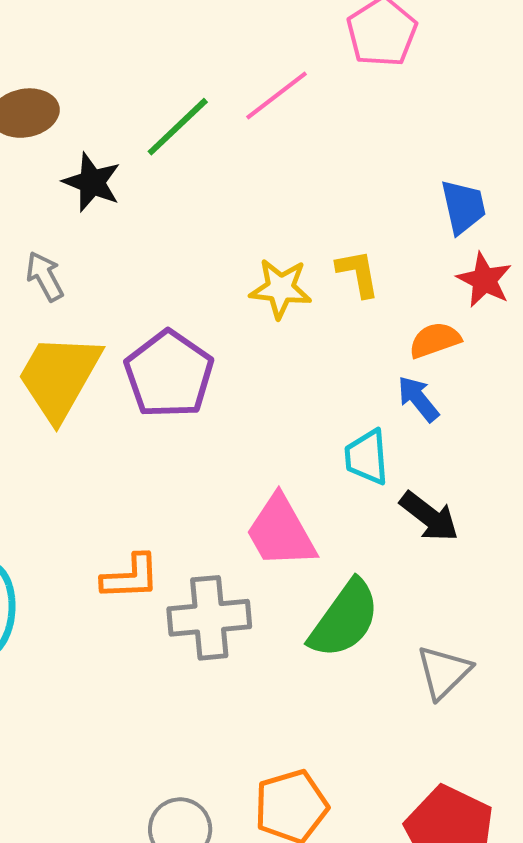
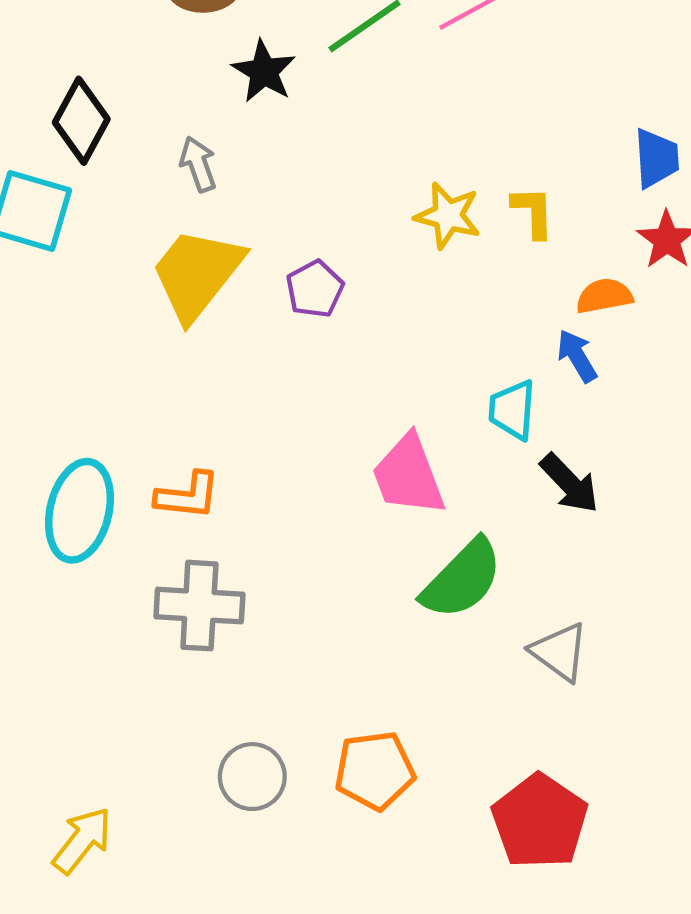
purple pentagon: (169, 374) -> (315, 289), size x0.6
orange L-shape: (130, 577) -> (188, 496), moved
gray cross: (209, 618) -> (199, 606), moved
gray triangle: (444, 672) -> (560, 652), turned -48

